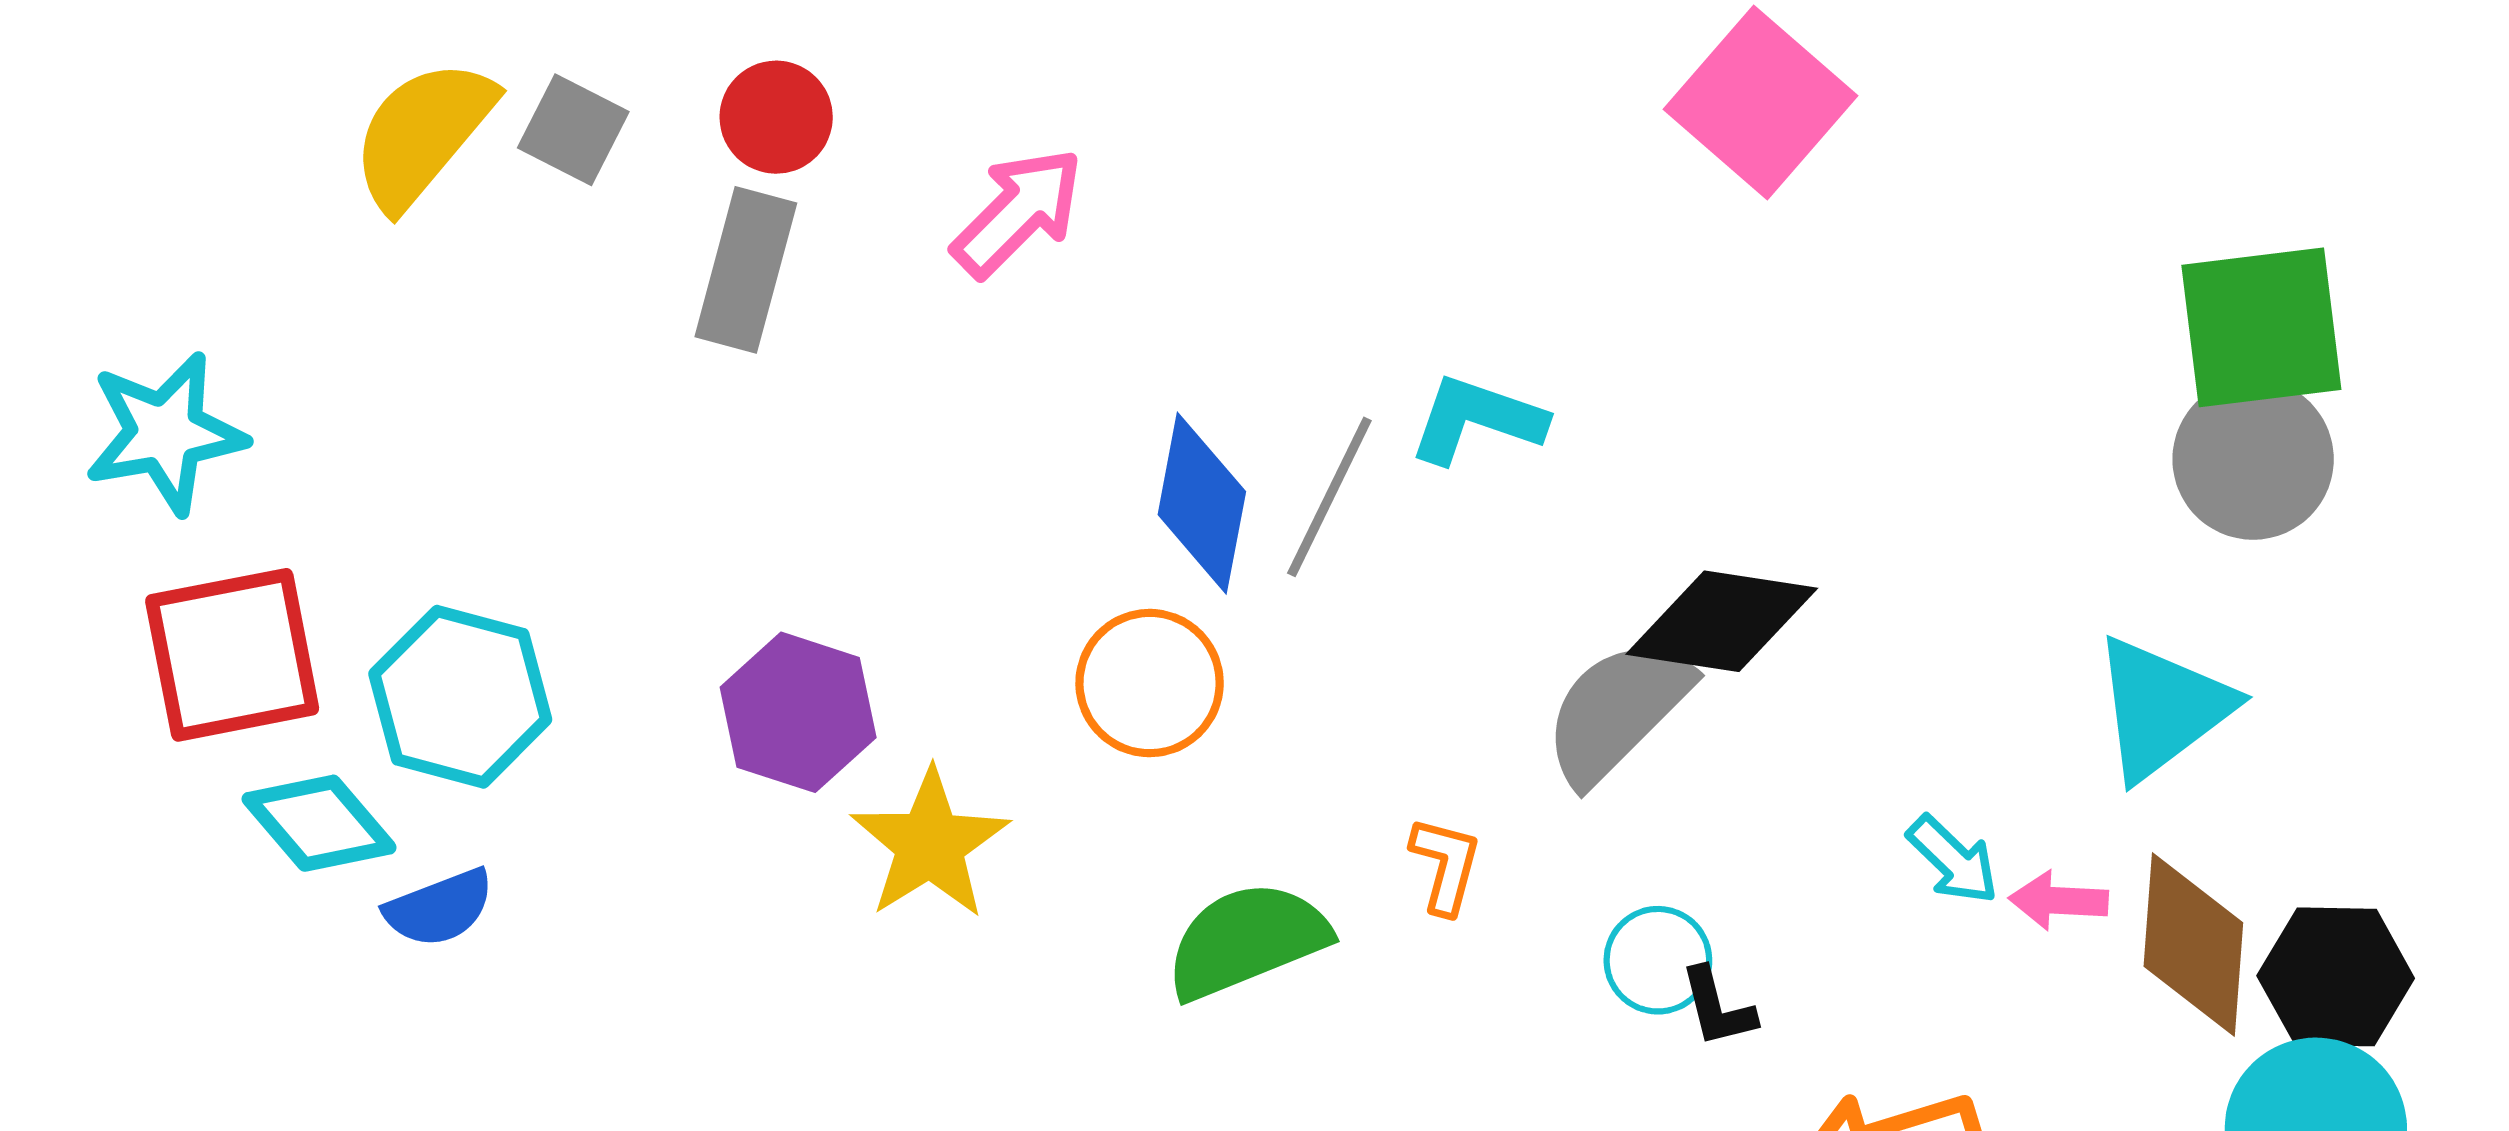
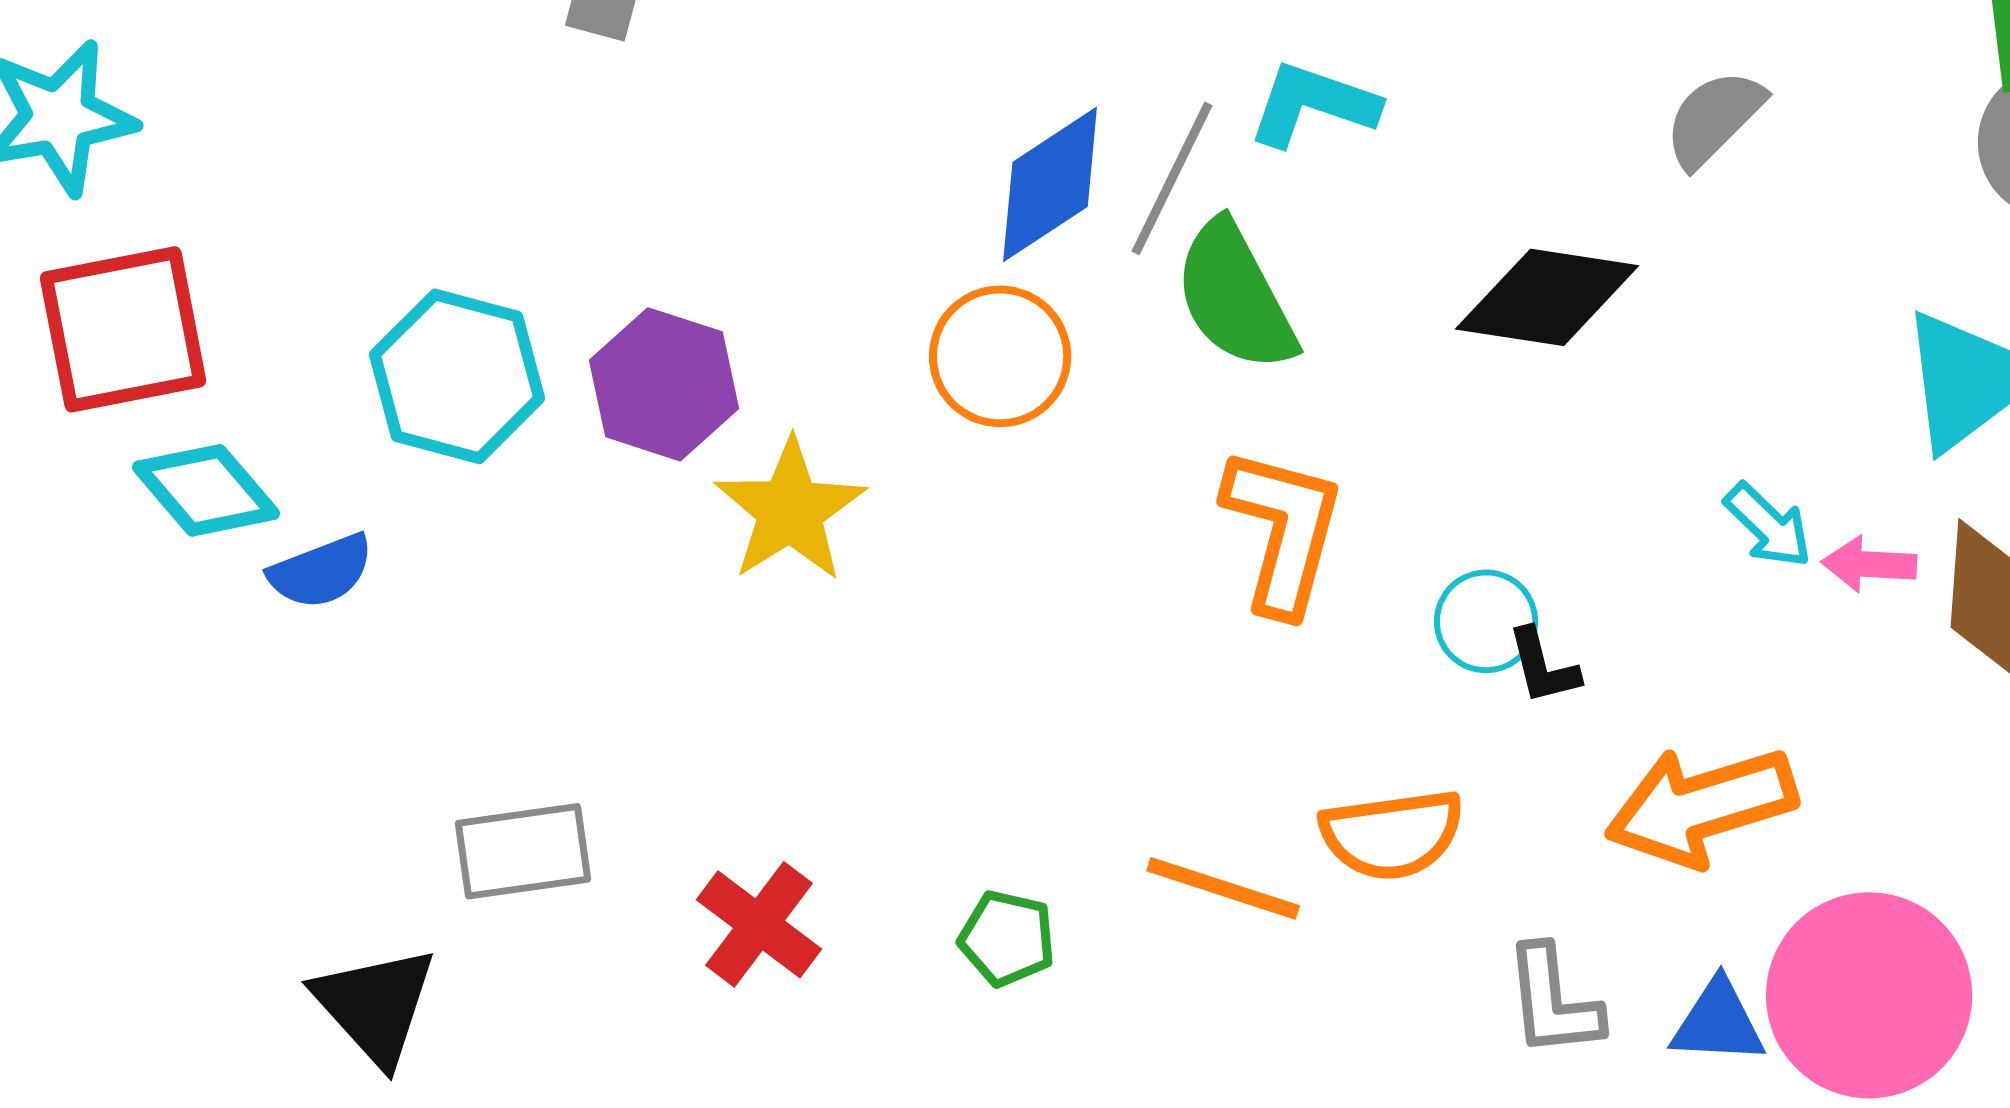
blue diamond: (1202, 503) -> (1050, 184), turned 46
cyan hexagon: (460, 697) -> (457, 376), moved
gray semicircle: (1617, 711) -> (1714, 118), moved, size x0.7
orange L-shape: (1446, 865) -> (1283, 530), size x1.8
green semicircle: (1247, 940) -> (1235, 296), moved, turned -96

